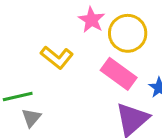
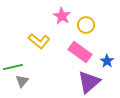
yellow circle: (128, 33) -> (86, 25), size x0.7

